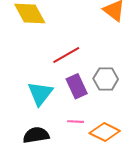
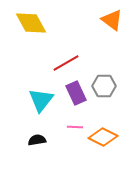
black semicircle: (36, 135) -> (37, 140), size x0.7

